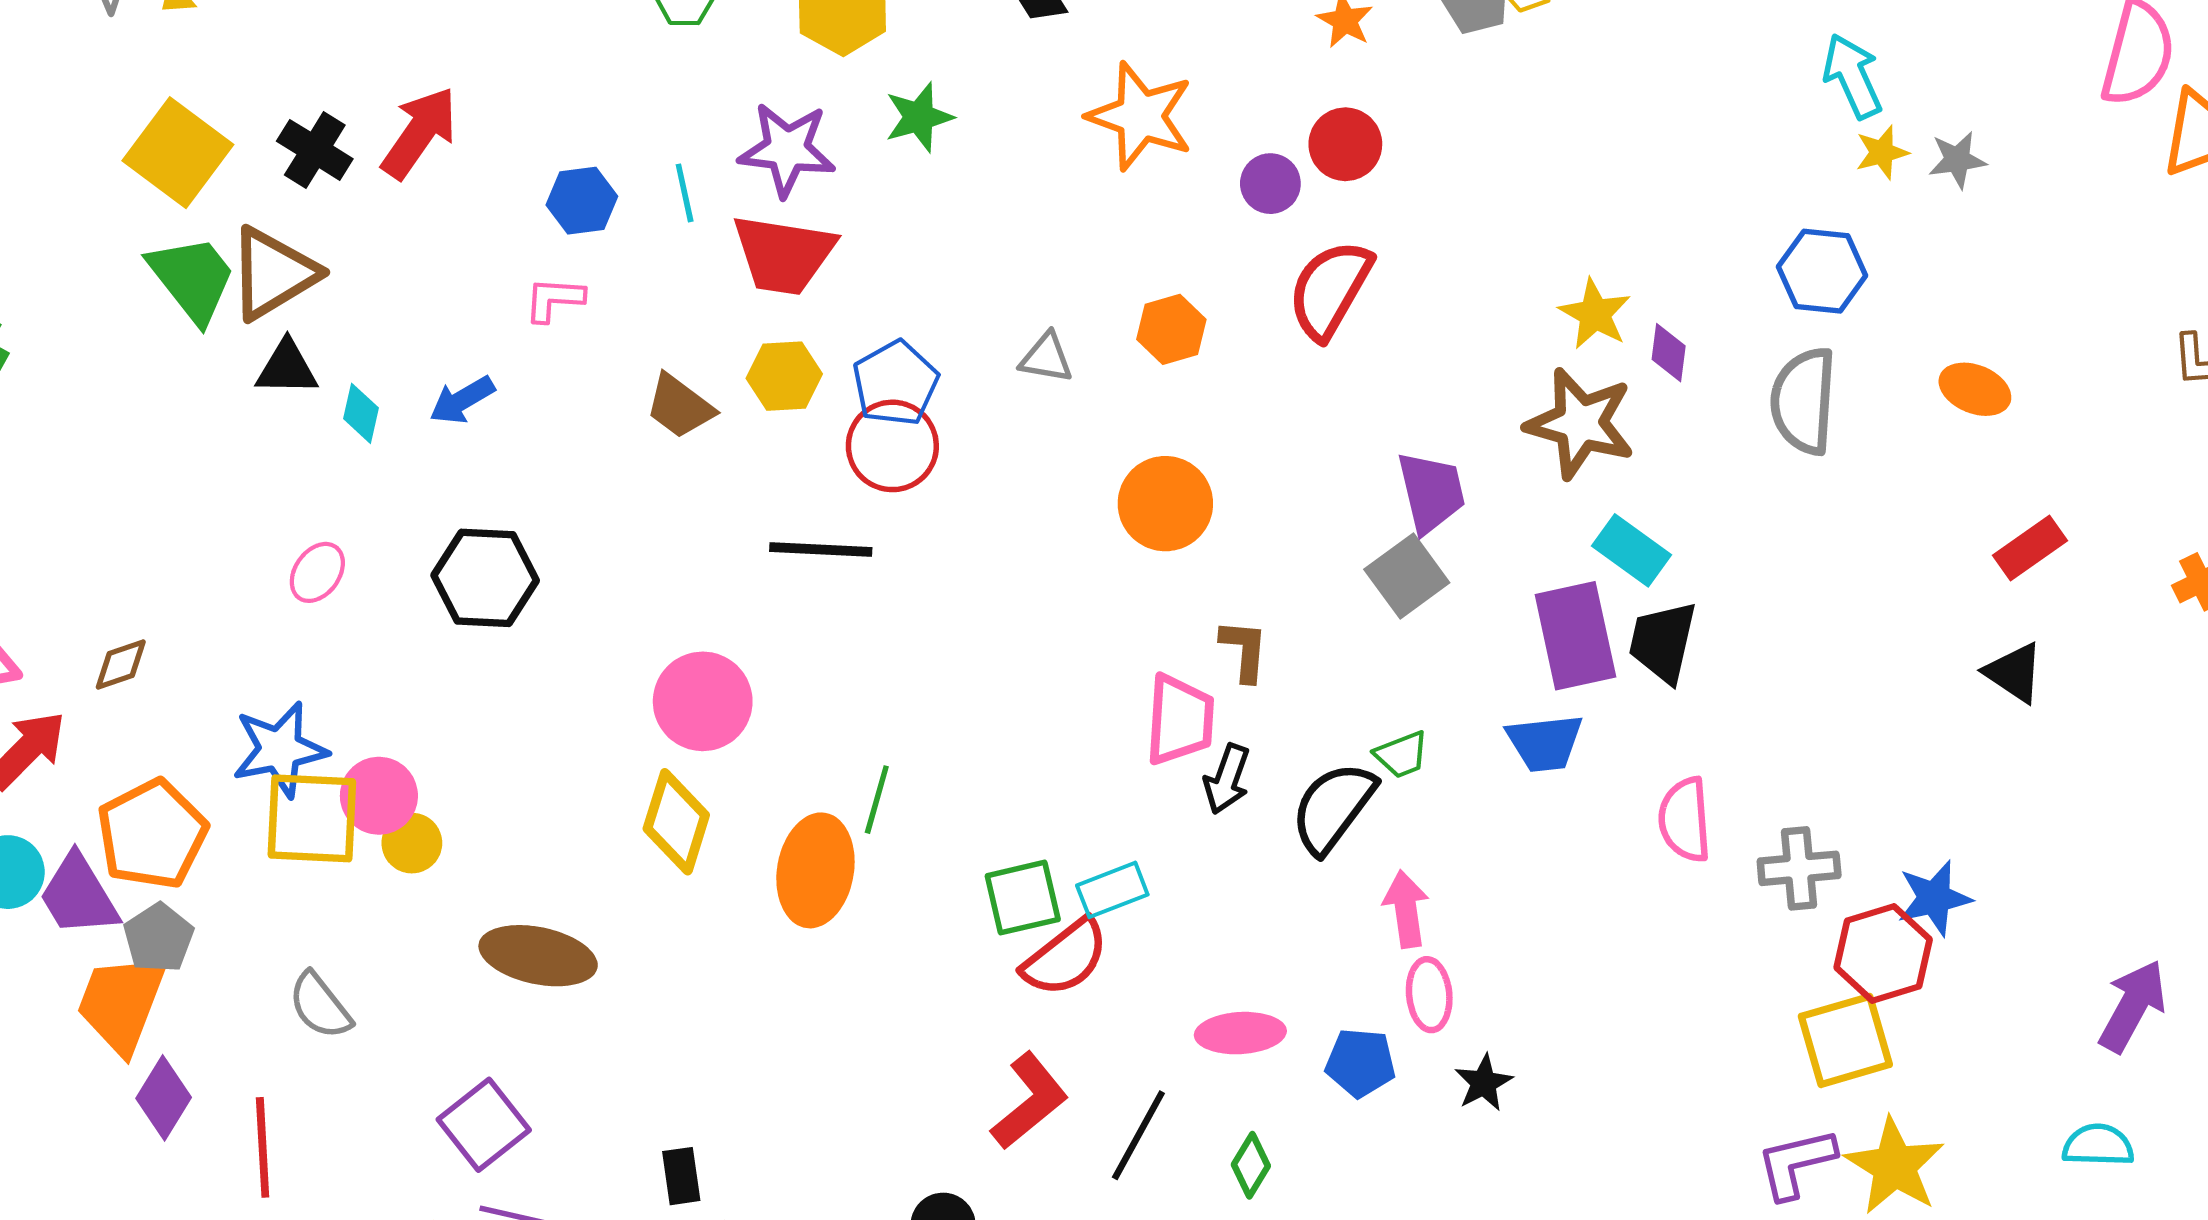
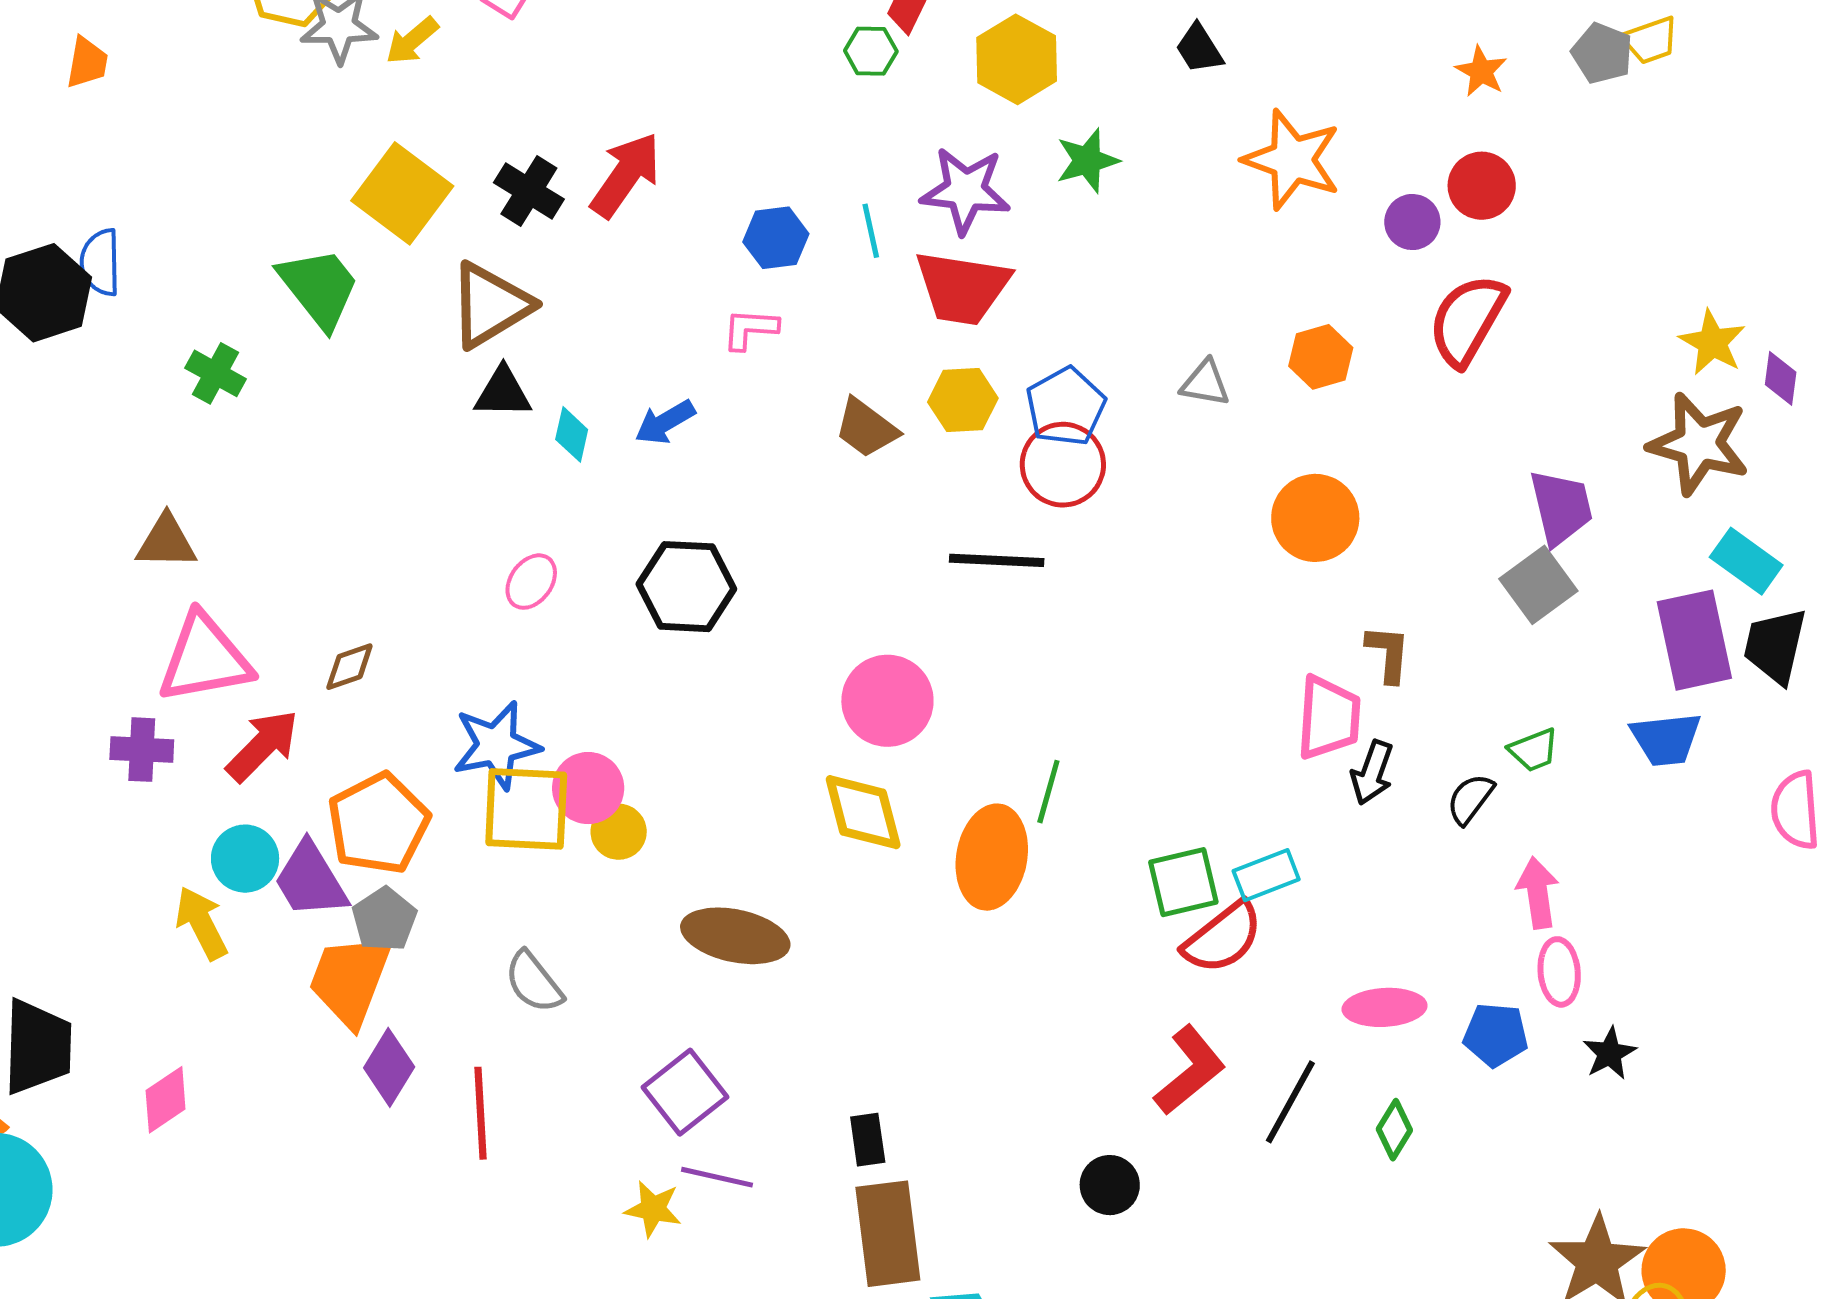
green trapezoid: (192, 279) -> (319, 288), moved
black semicircle: (1333, 807) -> (1470, 799), size x0.6
yellow diamond: (676, 822) -> (863, 812), turned -32

